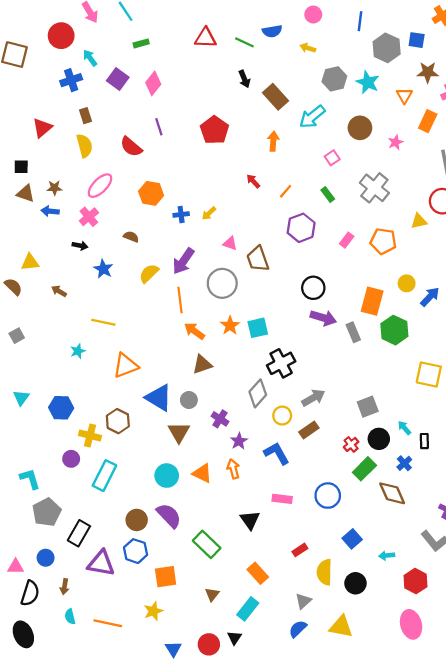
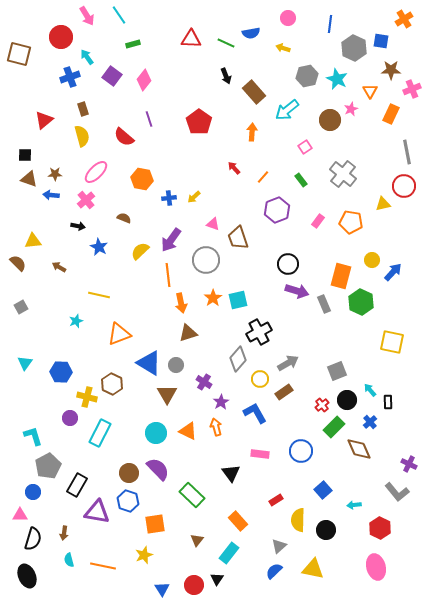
pink star: (395, 142) -> (351, 109), moved
orange arrow: (194, 331) -> (181, 303), turned -138
blue circle: (46, 558) -> (33, 492), moved

